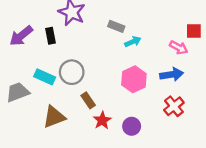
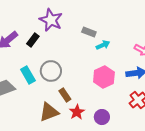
black rectangle: (51, 36) -> (33, 40), turned 48
cyan rectangle: (45, 77) -> (28, 75), turned 36
brown triangle: (54, 117) -> (49, 112), moved

